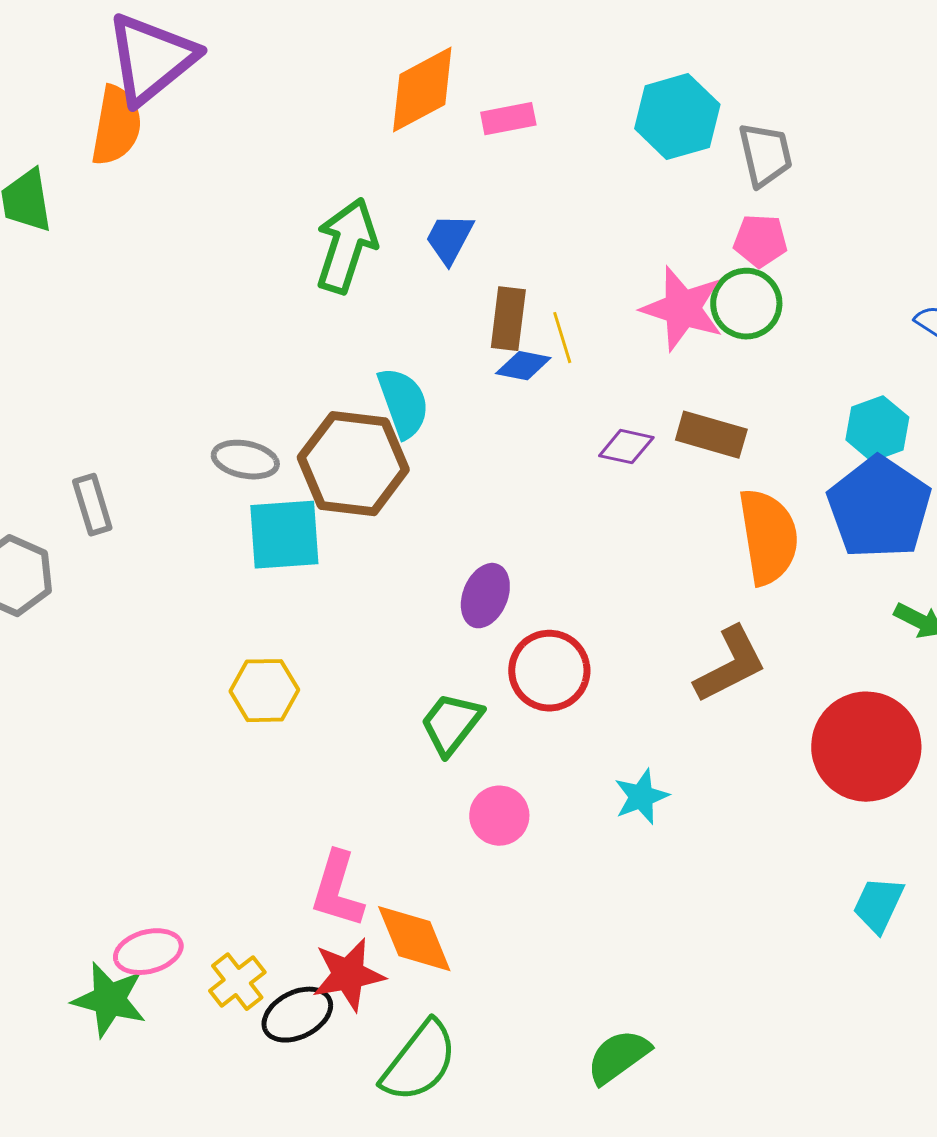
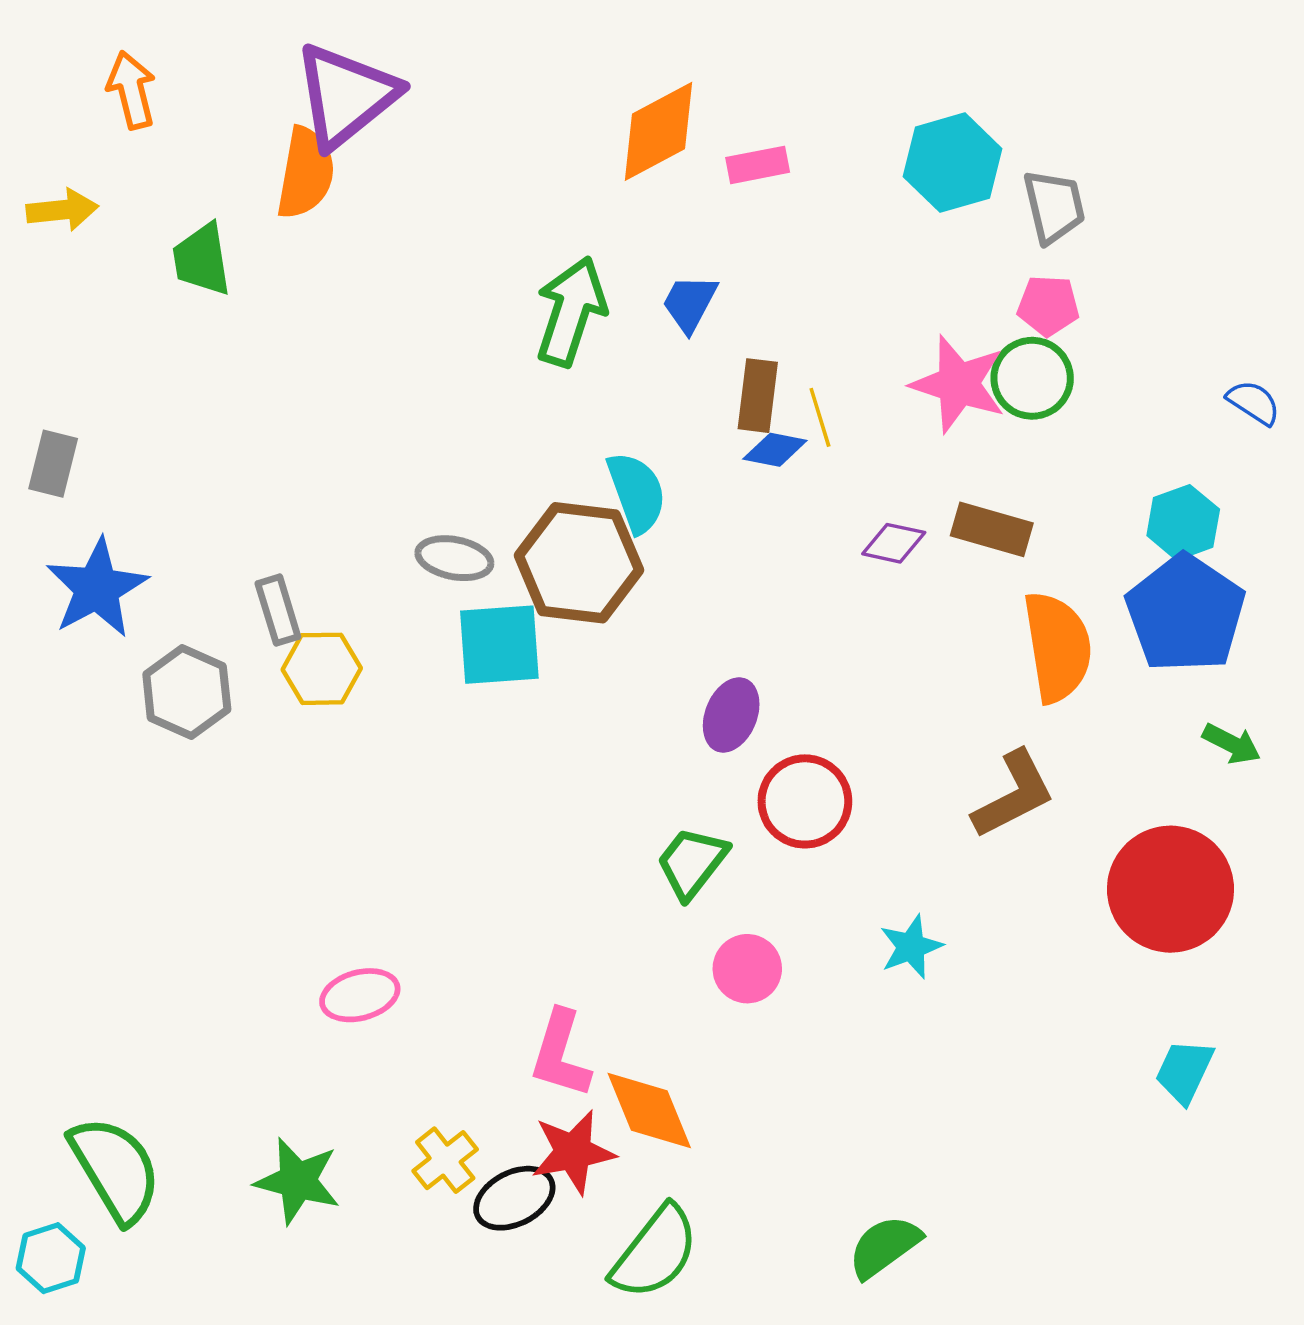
yellow hexagon: (264, 691) -> (322, 669), moved
pink ellipse: (148, 952) -> (360, 995), moved

